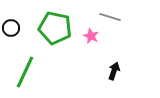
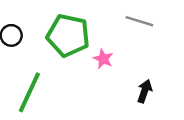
pink star: (91, 36) -> (103, 59), moved

